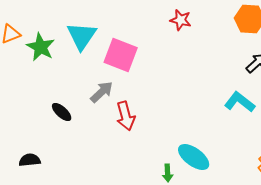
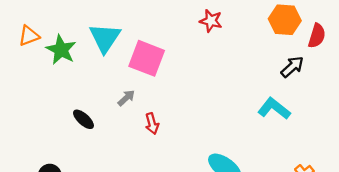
gray arrow: (102, 92) -> (126, 98), size x0.7
red arrow: (126, 116) -> (152, 124), size x0.7

